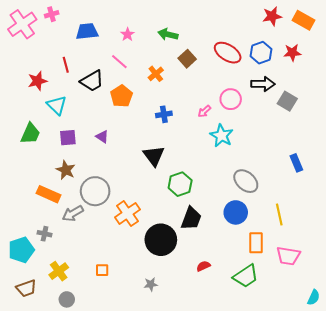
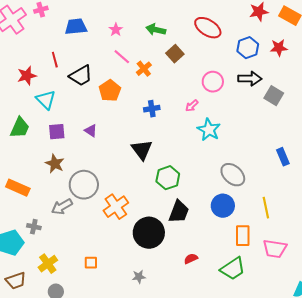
red ellipse: (228, 53) -> (208, 28), moved
pink line: (119, 62) -> (122, 57), moved
pink circle: (231, 99) -> (213, 82), moved
orange rectangle: (49, 194) -> (18, 188), moved

